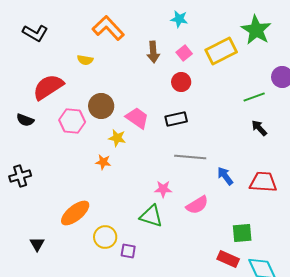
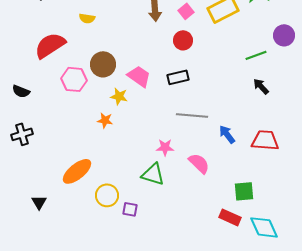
black semicircle: (25, 120) -> (21, 91), moved
pink semicircle: (197, 205) -> (199, 163), turned -105

